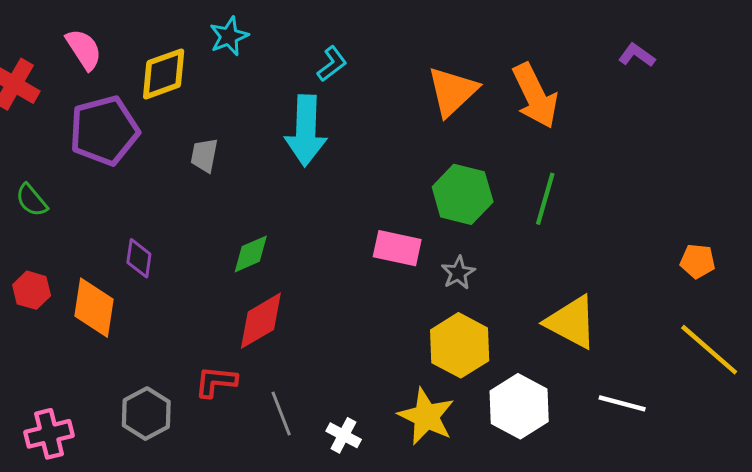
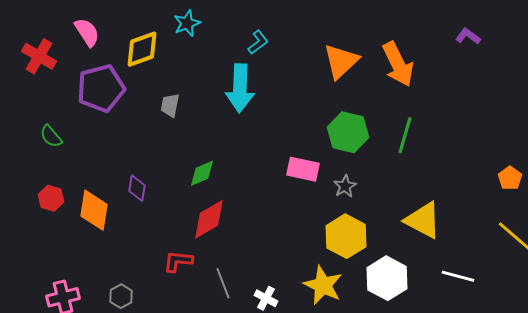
purple diamond: (139, 258) -> (137, 188), moved
orange pentagon: (698, 261) -> (510, 178), turned 30
gray hexagon: (146, 414) -> (121, 296), moved, size x0.7

